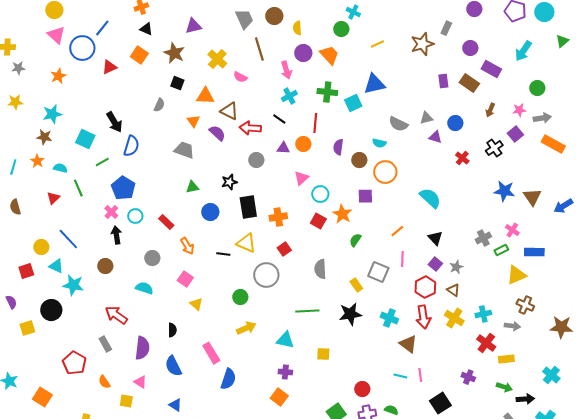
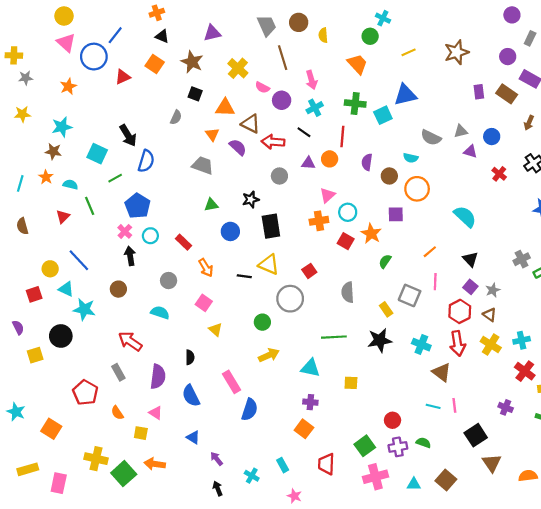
gray rectangle: (446, 28) -> (530, 38), moved
purple circle: (303, 53) -> (282, 100), moved
orange cross: (278, 217) -> (319, 221), moved

